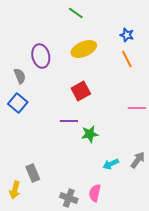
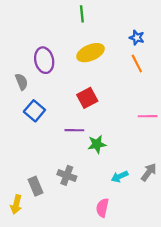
green line: (76, 13) -> (82, 14), turned 49
blue square: (18, 103) -> (34, 111), moved
gray cross: (69, 198) -> (67, 175), moved

